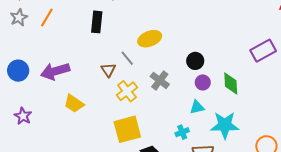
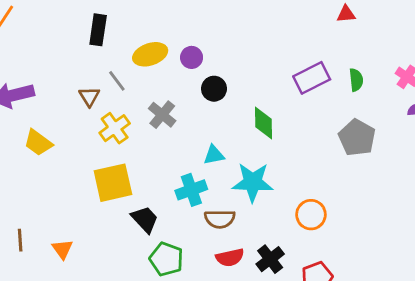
black rectangle: (97, 22) -> (98, 30), moved
purple circle: (203, 82) -> (192, 57), moved
cyan cross: (182, 132) -> (191, 190), size x1.5

